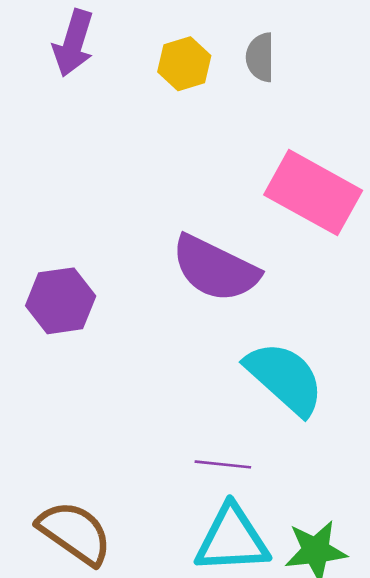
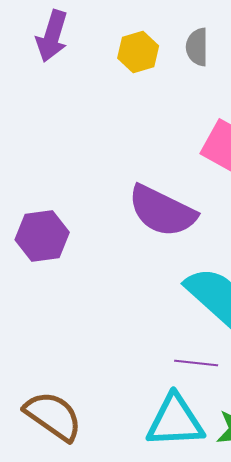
purple line: (223, 464) -> (196, 363), moved

